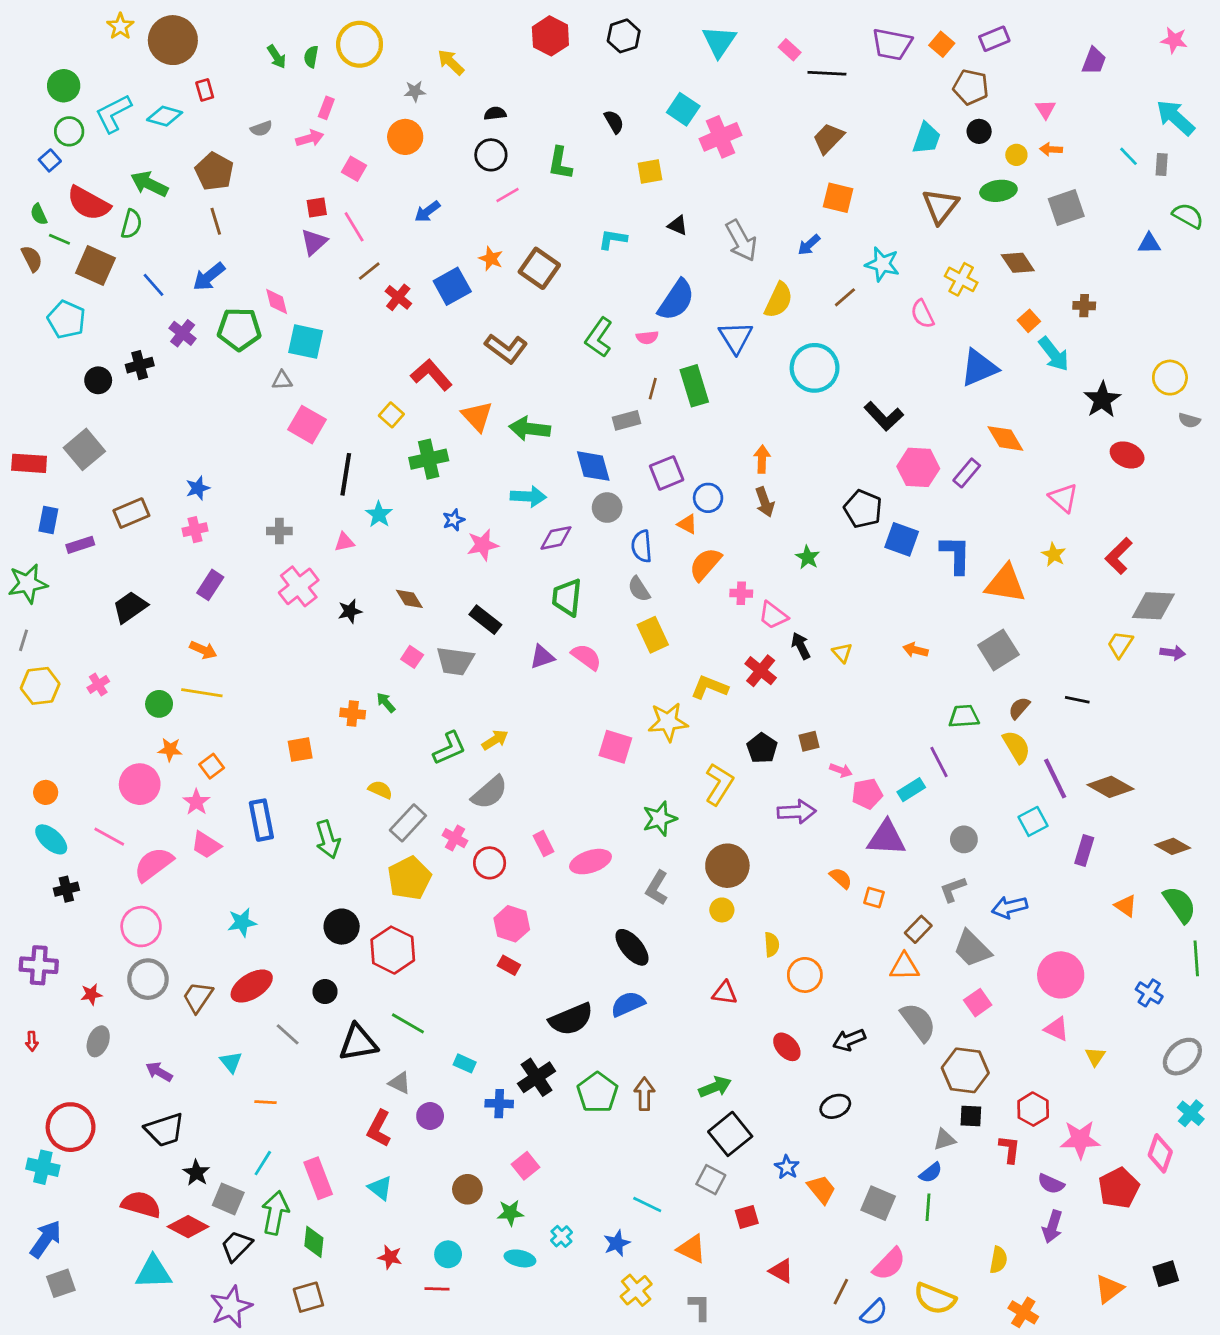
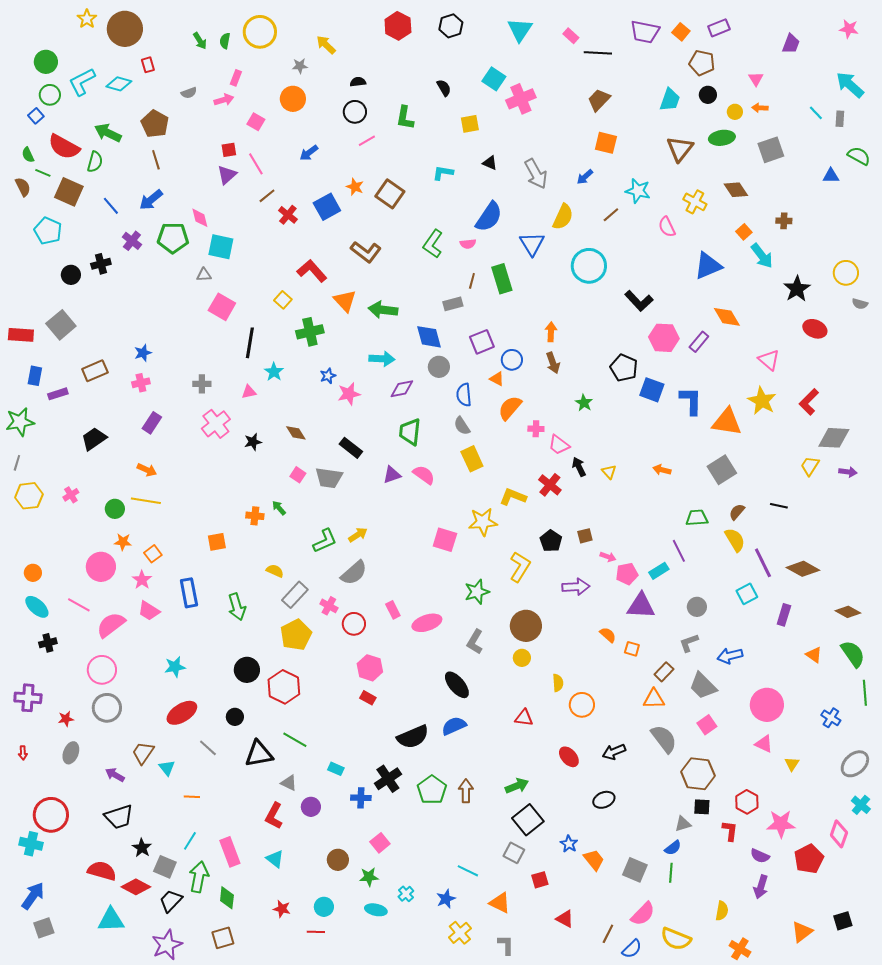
yellow star: (1054, 555) -> (762, 401), size x1.6
brown trapezoid: (198, 997) -> (143, 753), moved

